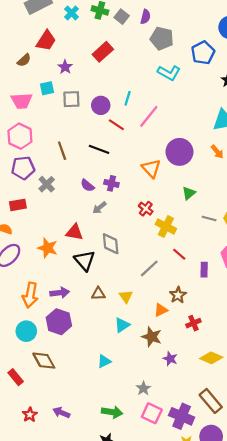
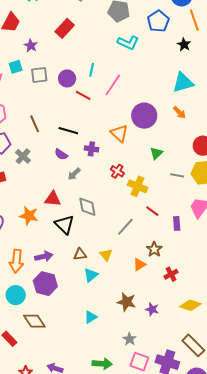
black line: (99, 149) -> (68, 131), moved
purple cross: (111, 183) -> (91, 149), moved
cyan triangle: (122, 325) -> (91, 275), moved
brown star: (152, 337) -> (126, 302), moved

